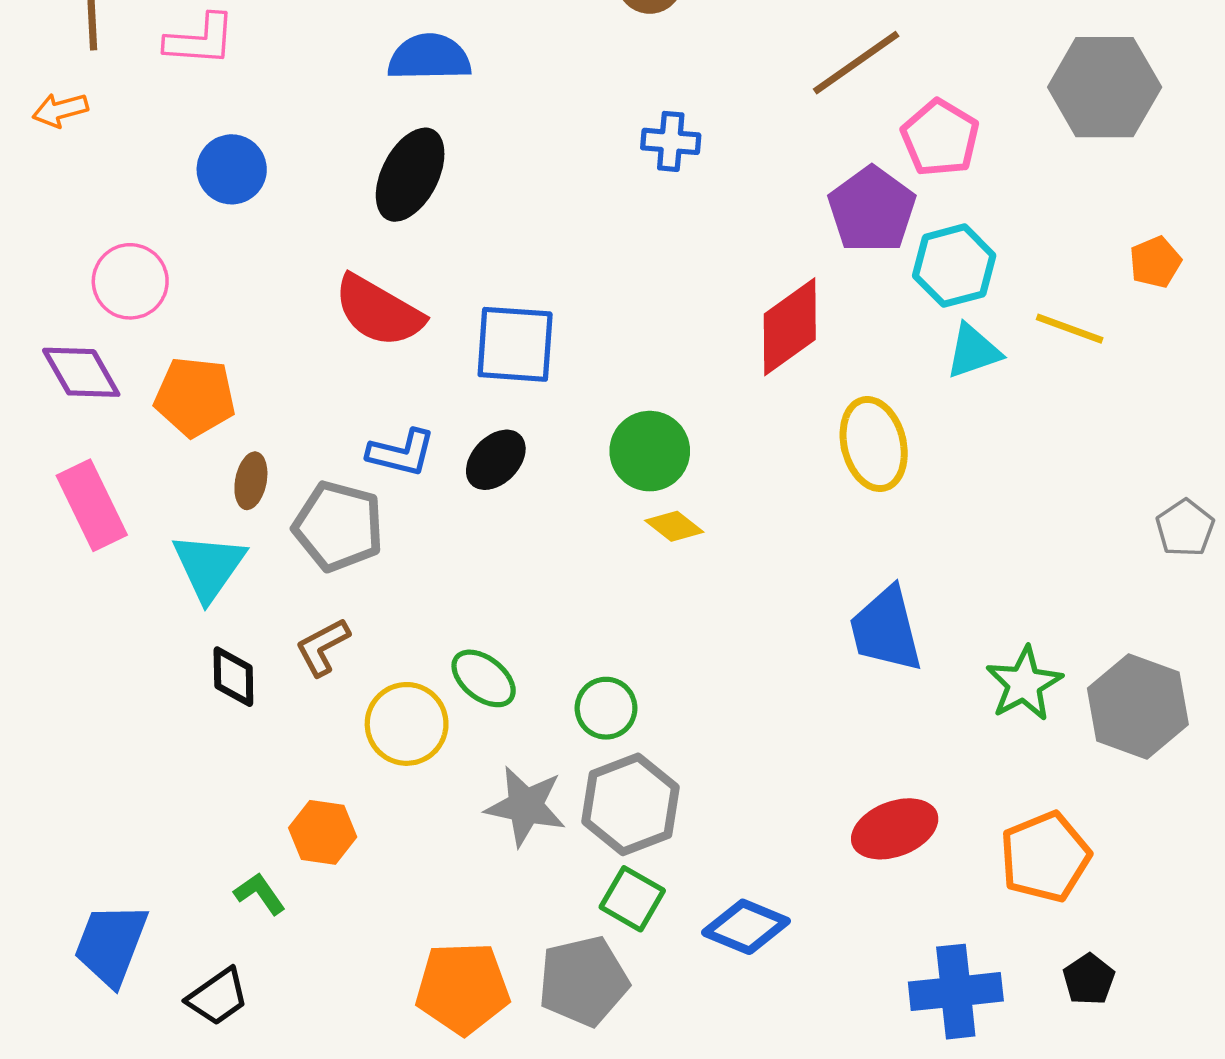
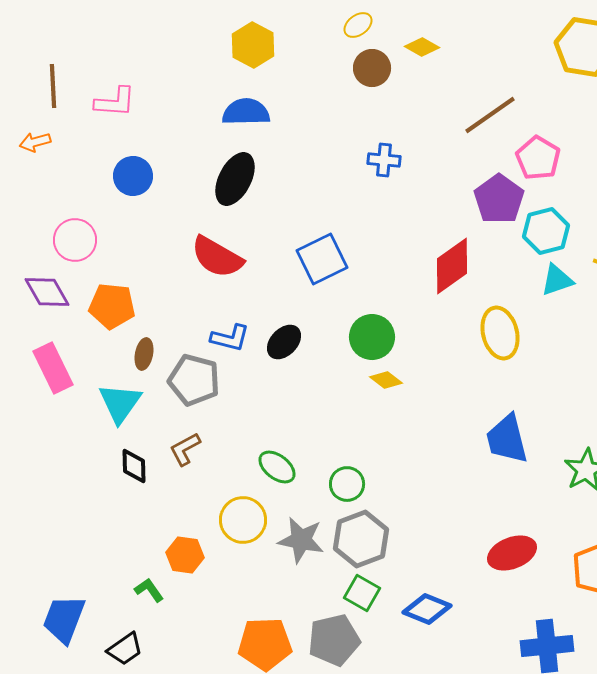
blue square: (515, 344) -> (322, 259), moved, turned -30
yellow circle: (407, 724) -> (243, 520), moved

